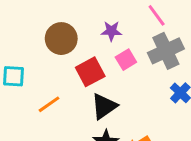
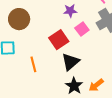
brown circle: (61, 39) -> (19, 19), moved
orange line: (49, 104) -> (33, 64), turned -63

